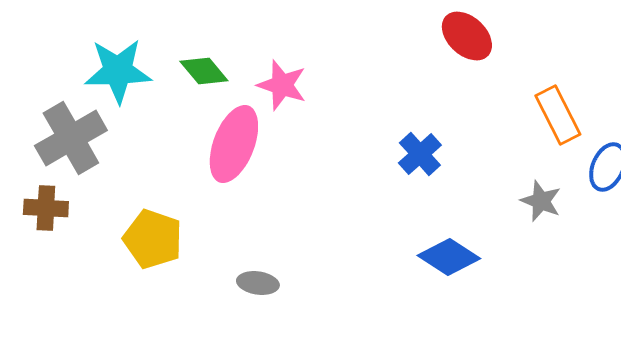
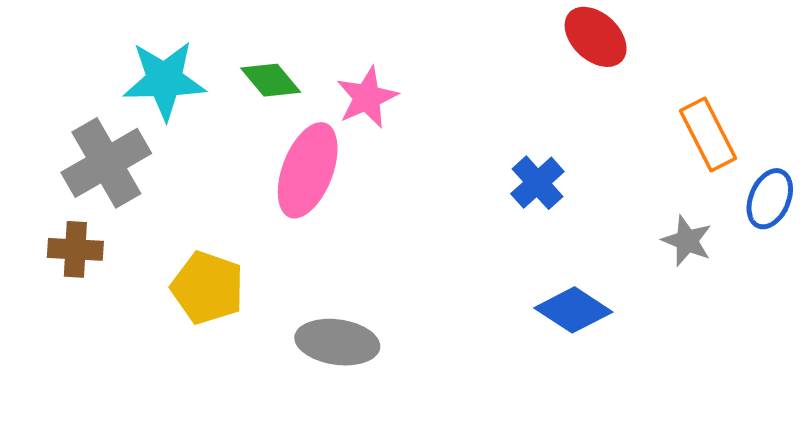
pink star: (282, 85) -> (367, 97), turned 30
gray ellipse: (258, 283) -> (337, 342), size x1.6

